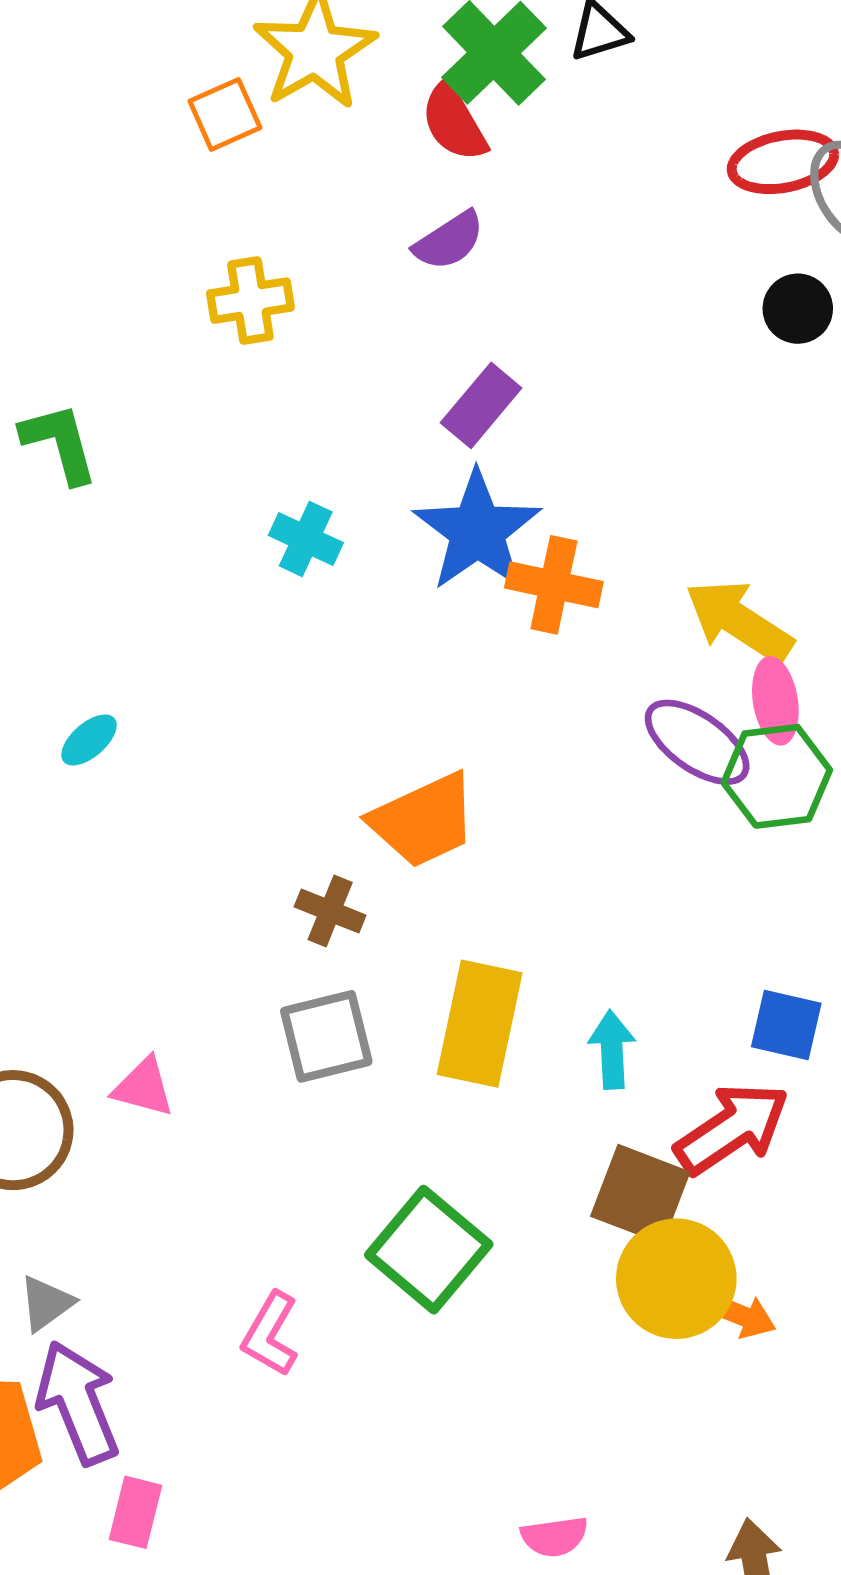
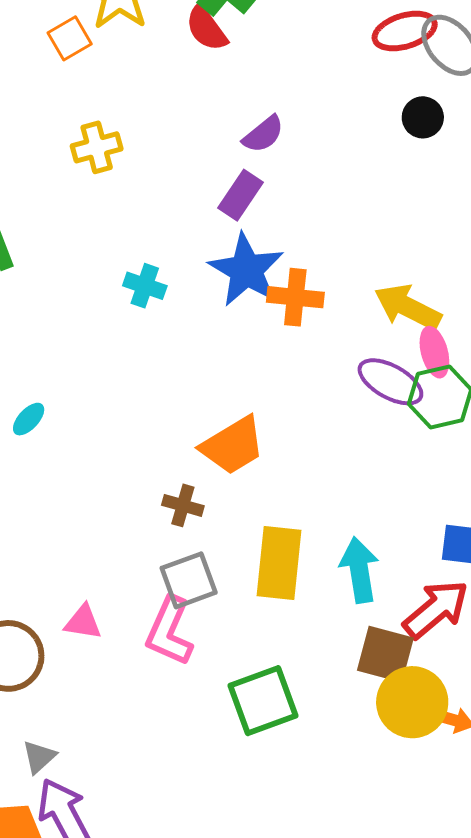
purple semicircle: (449, 241) -> (263, 134), moved
cyan arrow: (612, 1050) -> (359, 570), size x1.4
green square: (429, 1250) -> (263, 701), turned 36
pink L-shape: (270, 1334) -> (169, 631), moved, size x1.4

